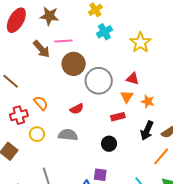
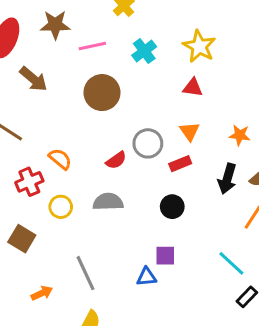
cyan cross: (104, 32) -> (144, 51), moved
pink line: (63, 41) -> (92, 46), moved
brown arrow: (41, 49) -> (33, 79), moved
red triangle: (133, 79) -> (193, 88), moved
gray circle: (99, 81) -> (148, 143), moved, size x0.7
orange star: (148, 101) -> (240, 135), moved

